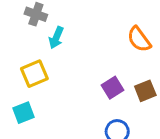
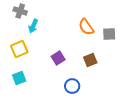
purple square: (112, 88) -> (58, 58), moved
cyan square: (23, 113) -> (19, 78), moved

